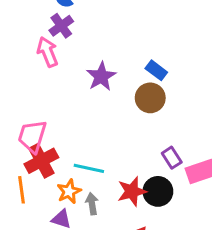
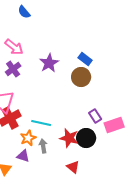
purple cross: (61, 26) -> (13, 69), moved
pink arrow: (48, 52) -> (14, 47), turned 150
red star: (132, 191) -> (69, 138), turned 30

